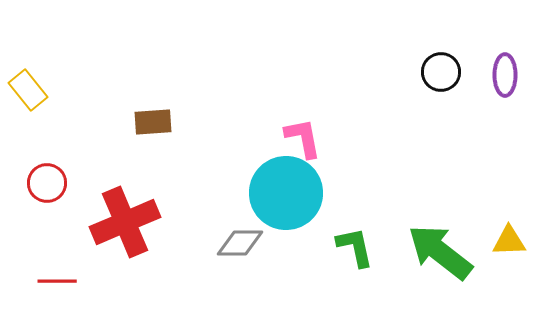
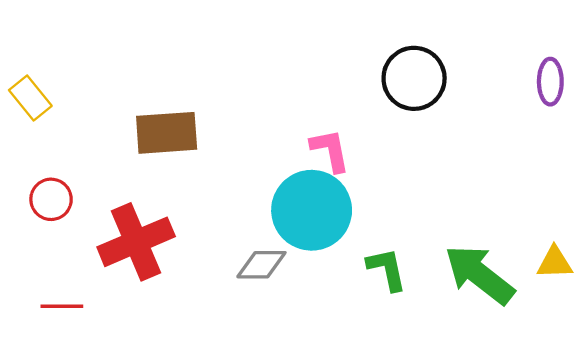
black circle: (441, 72) -> (414, 78), moved, size x1.5
brown rectangle: (153, 122) -> (167, 133), size x1.5

